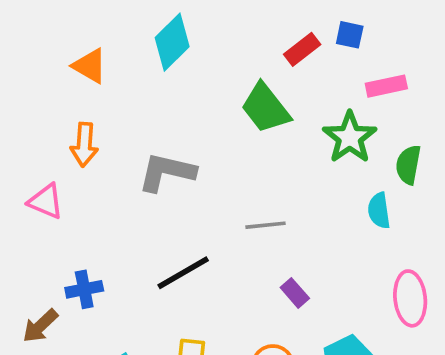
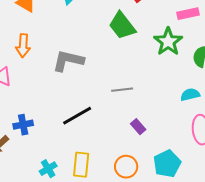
cyan semicircle: (379, 211) -> (190, 95), moved, turned 84

